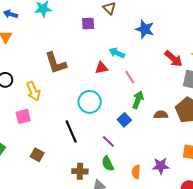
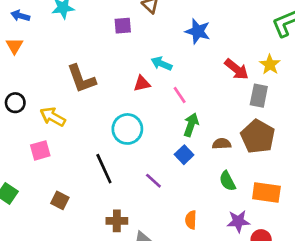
yellow arrow: (33, 91) -> (53, 117), turned 144
blue square: (124, 120) -> (184, 155), moved
green semicircle: (108, 164) -> (227, 181), moved
purple star: (161, 166) -> (238, 221), moved

